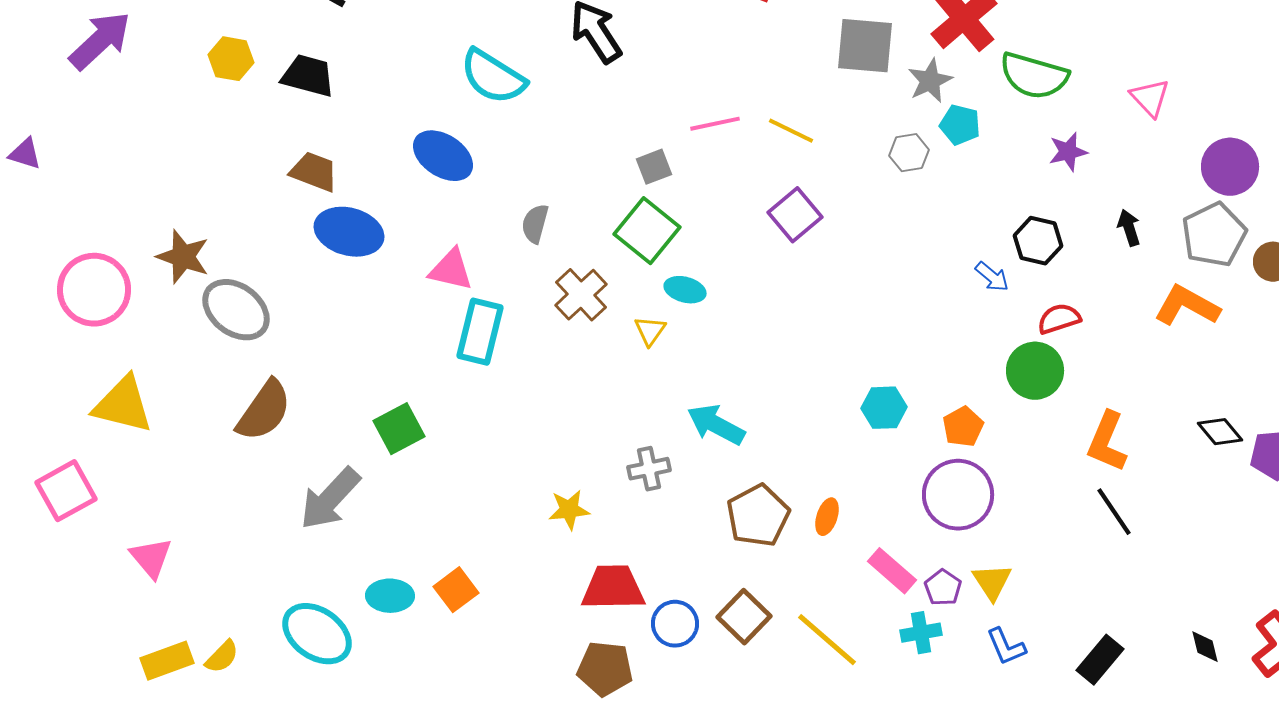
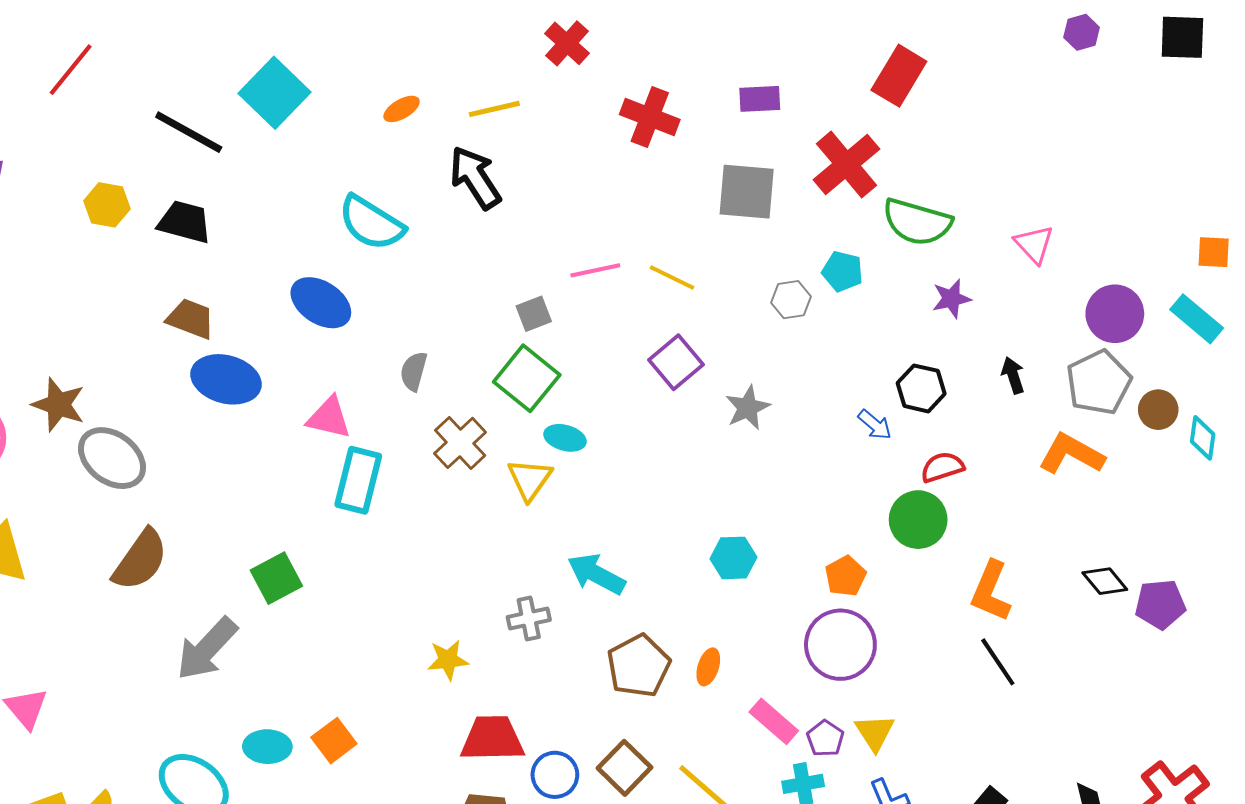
gray star: (930, 81) -> (748, 408), moved
yellow triangle: (650, 331) -> (530, 479), size x1.4
cyan hexagon: (884, 408) -> (733, 558), moved

